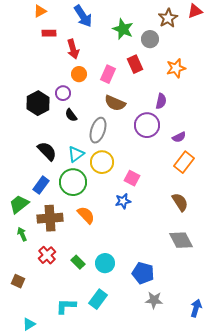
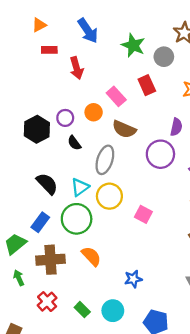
orange circle: (79, 74) -> (94, 112), moved
pink rectangle: (108, 74) -> (116, 96), turned -66
blue star: (123, 201) -> (133, 279), moved

